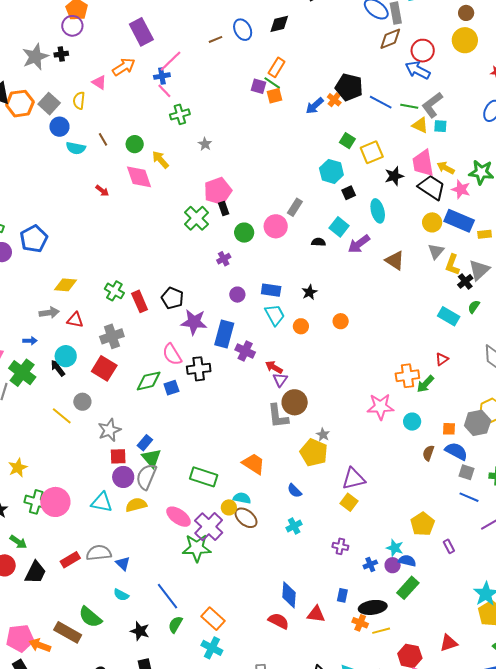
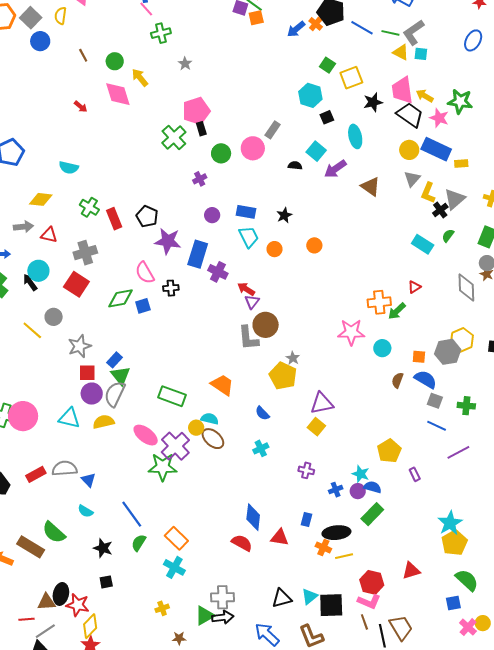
cyan semicircle: (76, 148) -> (69, 168), moved
black cross: (199, 369) -> (171, 288), size x0.7

